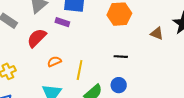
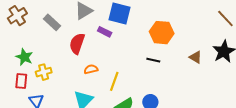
red semicircle: (37, 38) -> (77, 44), turned -35
black line: (121, 57) -> (153, 60), moved

